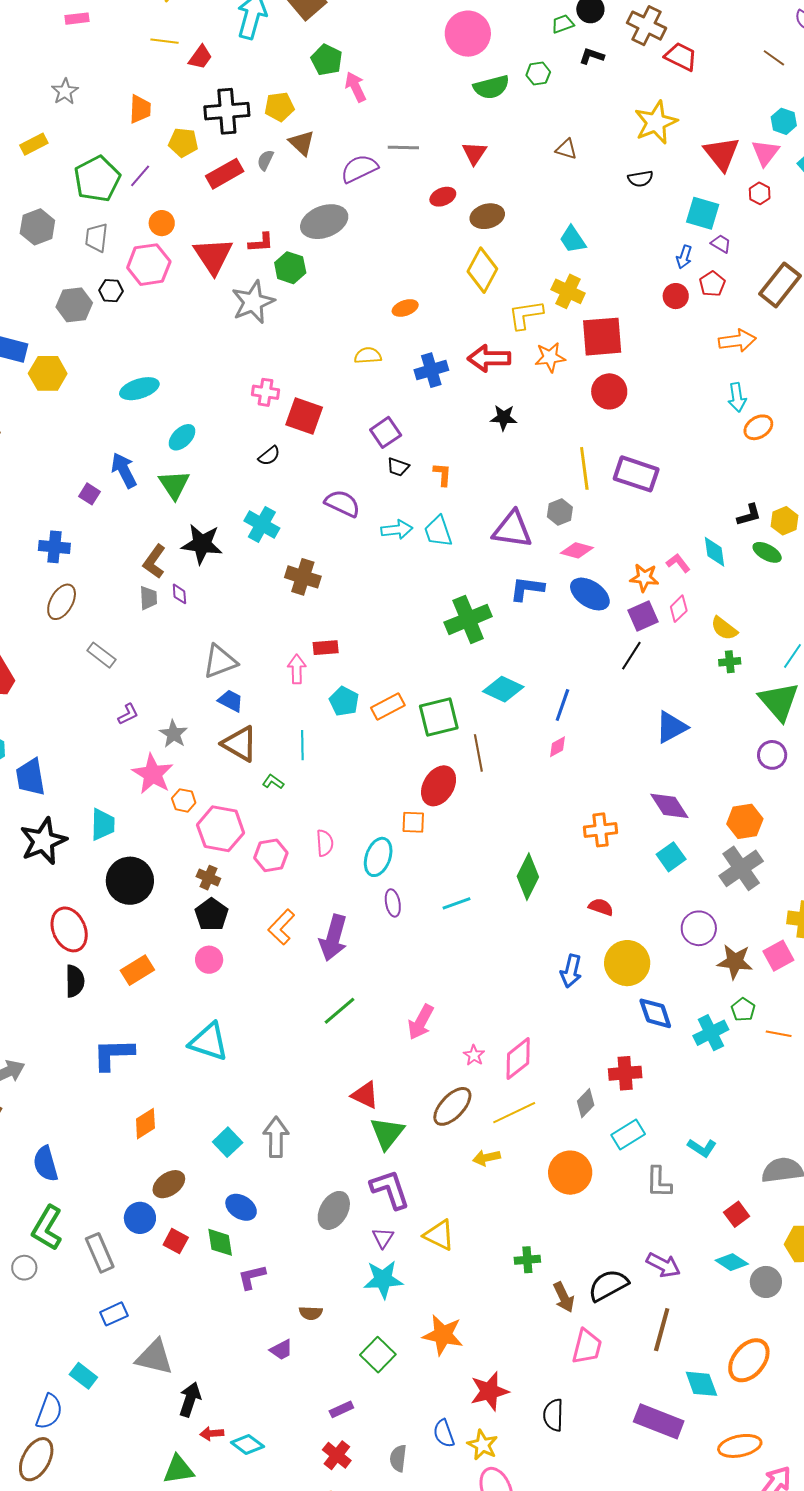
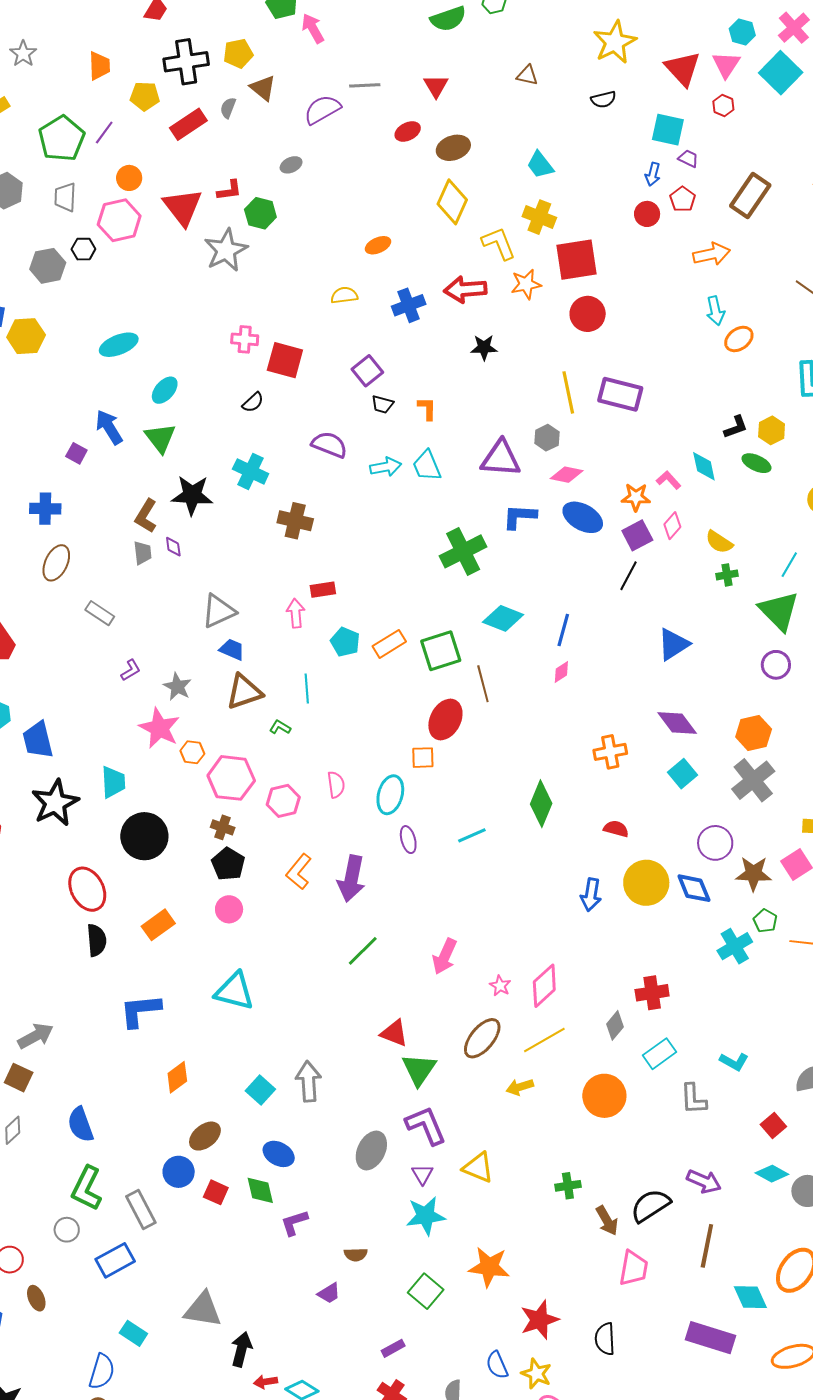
gray ellipse: (324, 222) -> (291, 165), size x0.5
yellow L-shape: (526, 315) -> (499, 243), turned 81
brown triangle: (240, 744) -> (244, 692), turned -45
blue diamond: (655, 1013) -> (694, 888), moved
blue rectangle: (114, 1314) -> (115, 1260), moved, size x1.4

